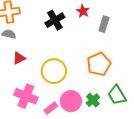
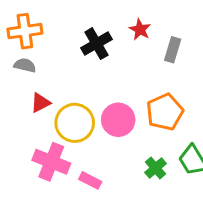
yellow circle: (54, 71) -> (75, 123), moved
pink circle: (71, 101) -> (118, 120), moved
pink rectangle: (51, 108) -> (90, 180), turned 64

